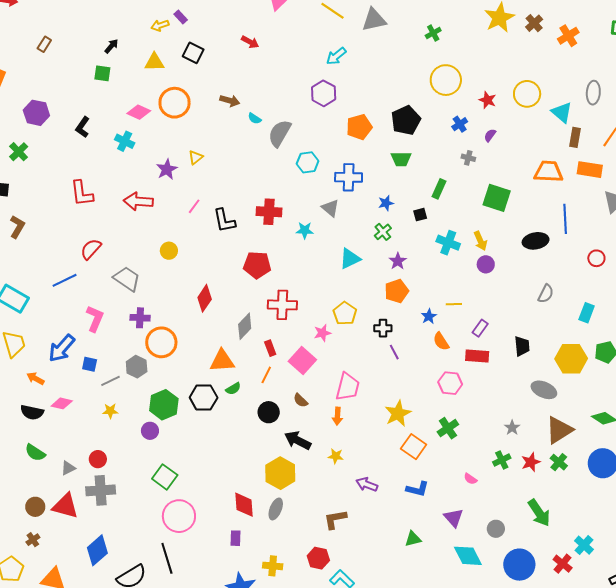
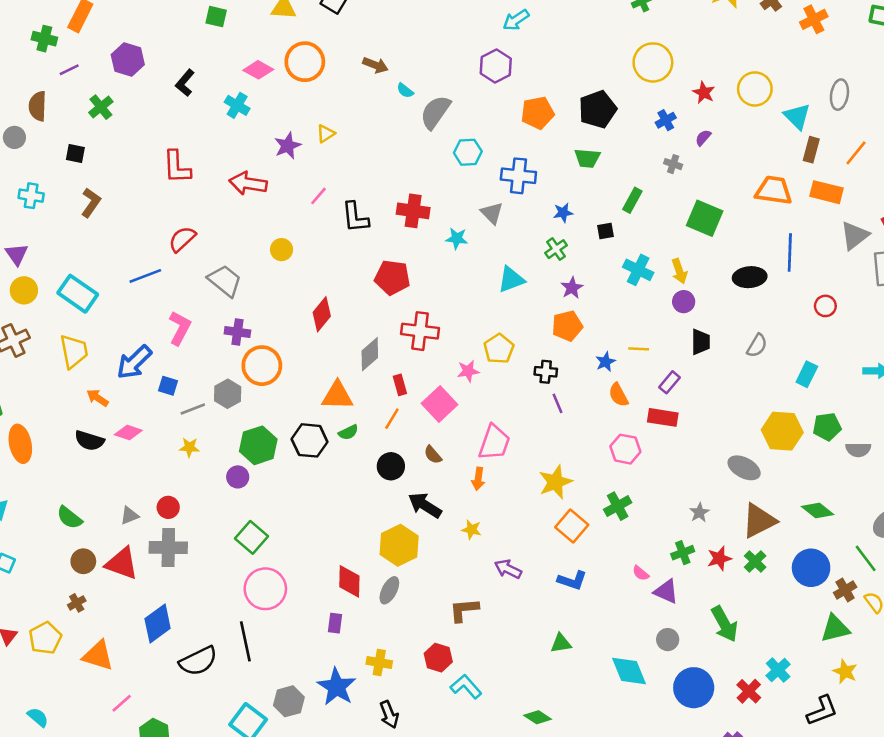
black trapezoid: (522, 346) -> (701, 342), moved
green semicircle: (35, 453) -> (69, 518), moved
purple triangle: (454, 518) -> (666, 591), moved, turned -30

